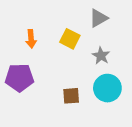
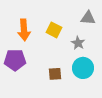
gray triangle: (98, 18) -> (88, 18), moved, turned 35
orange arrow: (31, 39) -> (24, 30), size x1.5

